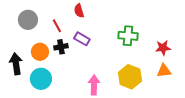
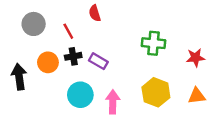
purple rectangle: (82, 39) -> (98, 61), moved
orange triangle: (164, 71) -> (197, 96), moved
cyan circle: (41, 79) -> (80, 95), moved

